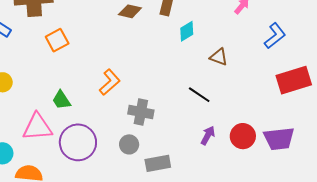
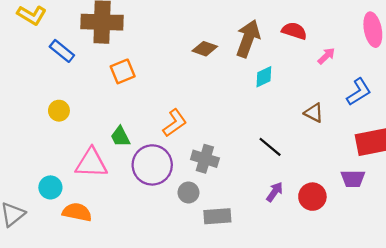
brown triangle: (219, 57) -> (314, 113), moved
purple trapezoid: (279, 139) -> (353, 179), moved, size x0.7
purple circle: (78, 142) -> (152, 165), moved

